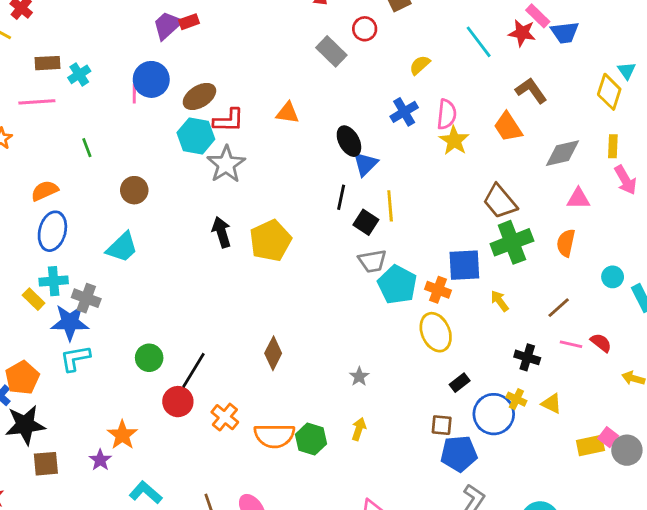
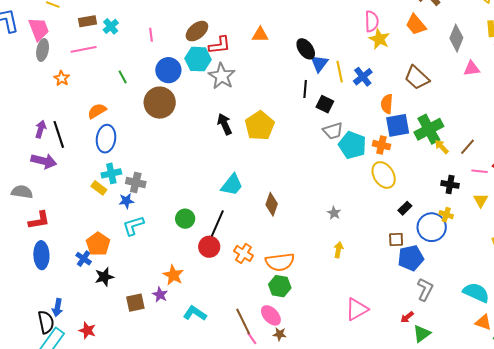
blue circle: (151, 79) -> (168, 70), moved
blue cross: (404, 112) -> (363, 77), moved
gray diamond: (562, 153) -> (456, 38), turned -48
brown circle: (134, 190) -> (160, 103), size x1.6
yellow line: (390, 206) -> (340, 72), moved
green cross: (512, 242) -> (429, 129), moved
orange semicircle: (566, 243) -> (387, 104), moved
cyan trapezoid: (122, 247) -> (232, 185), moved
yellow arrow: (500, 301) -> (442, 147), moved
blue star: (70, 322) -> (126, 201), size x0.6
yellow triangle: (552, 404) -> (481, 200), moved, turned 42
black star: (25, 425) -> (104, 277), size x0.7
green hexagon: (311, 439) -> (280, 286), moved
brown square: (46, 464) -> (135, 303), moved

